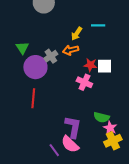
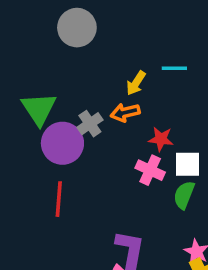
green triangle: (22, 48) -> (39, 109), size x1.5
white square: (105, 66) -> (187, 164), moved
green semicircle: (101, 117) -> (184, 195), moved, turned 98

